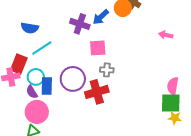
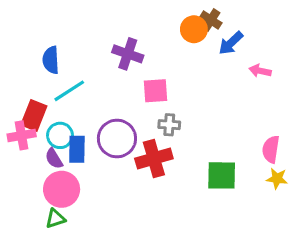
blue arrow: (101, 17) -> (231, 43), moved
blue semicircle: (30, 28) -> (51, 60), turned 78
green square: (171, 103) -> (222, 175), moved
yellow star: (175, 118) -> (277, 179), moved

